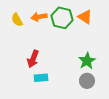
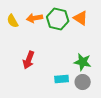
green star: (87, 61) -> (83, 62), turned -30
cyan rectangle: (41, 78) -> (62, 79), moved

